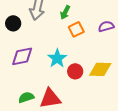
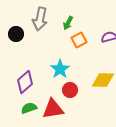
purple diamond: (22, 56) -> (25, 82), moved, turned -30
red circle: (75, 71) -> (70, 90), moved

